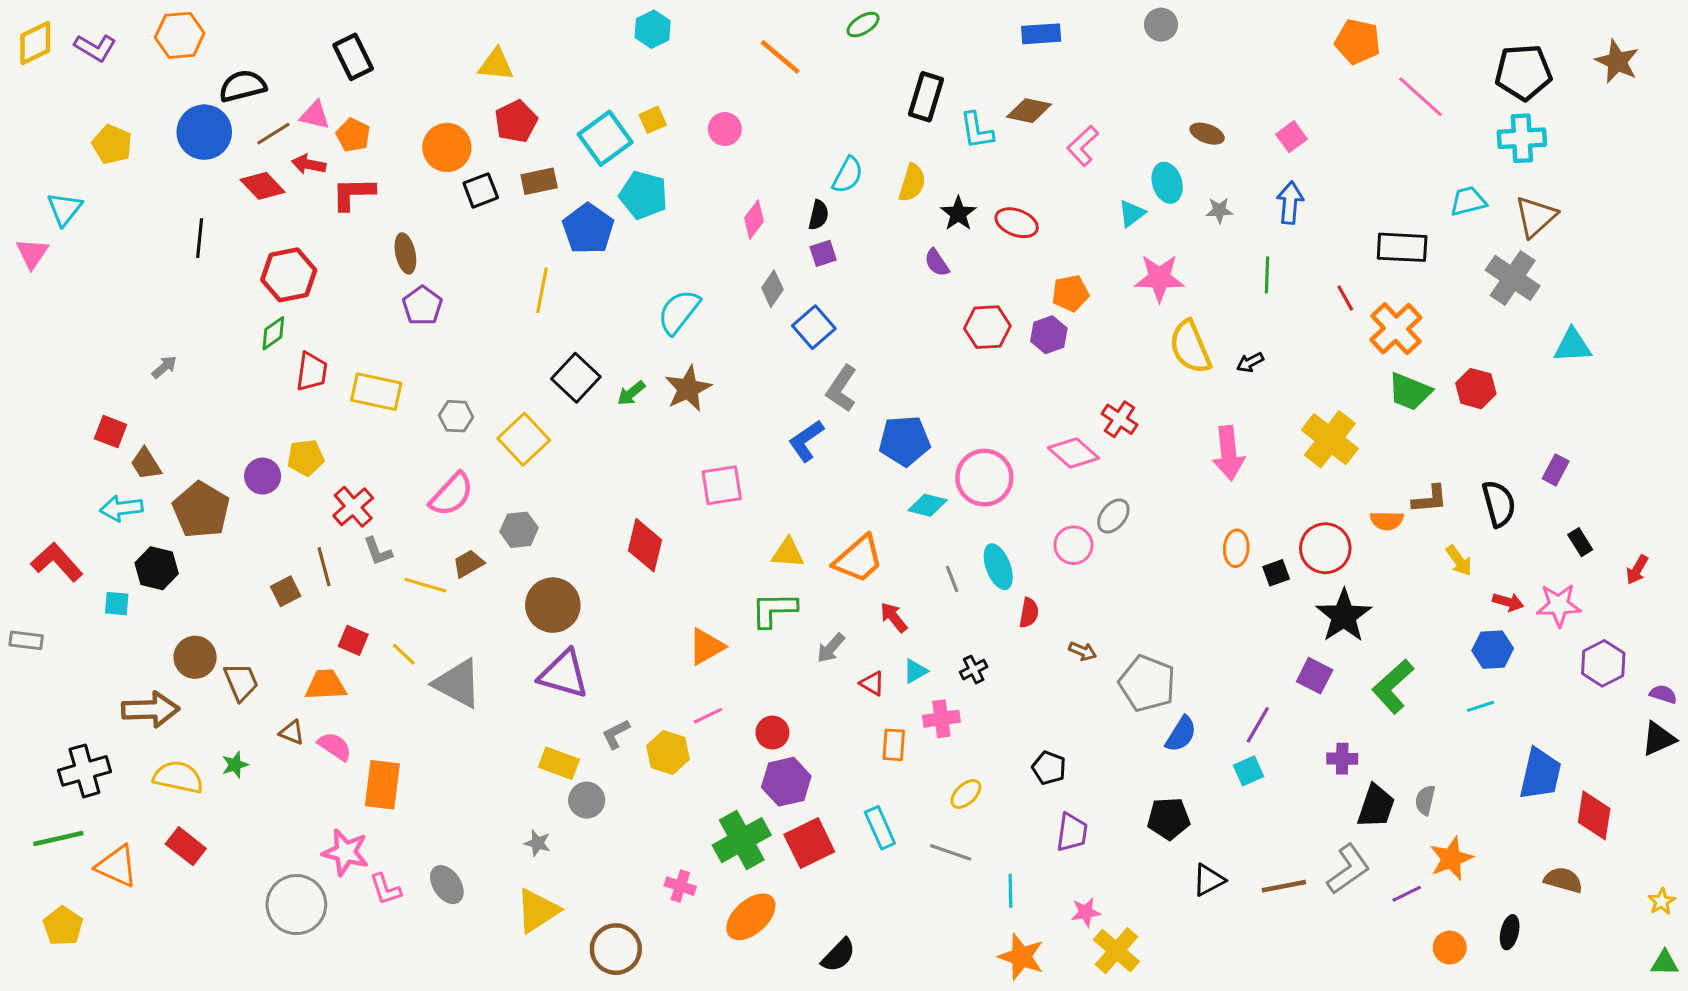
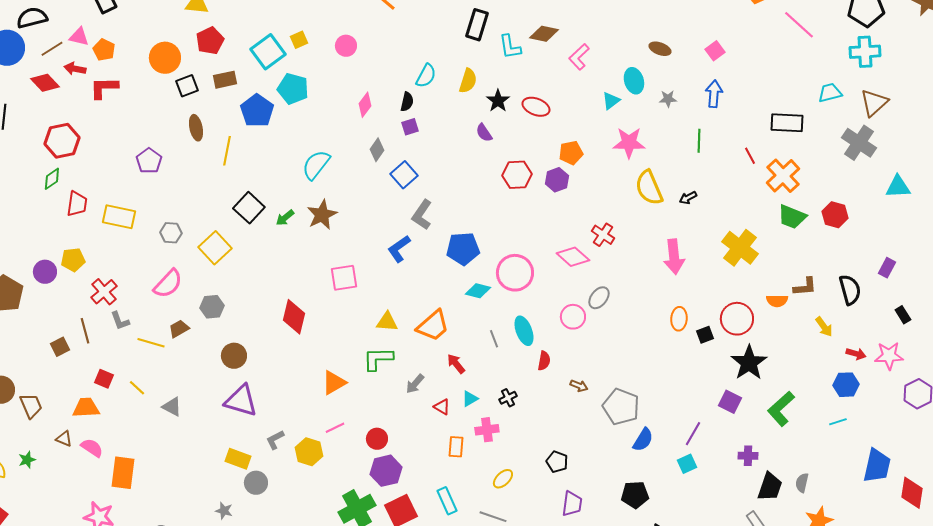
brown ellipse: (405, 253) -> (196, 128), moved
brown circle: (553, 605) -> (234, 356), size x0.7
gray triangle: (458, 683) -> (172, 407), size x0.6

